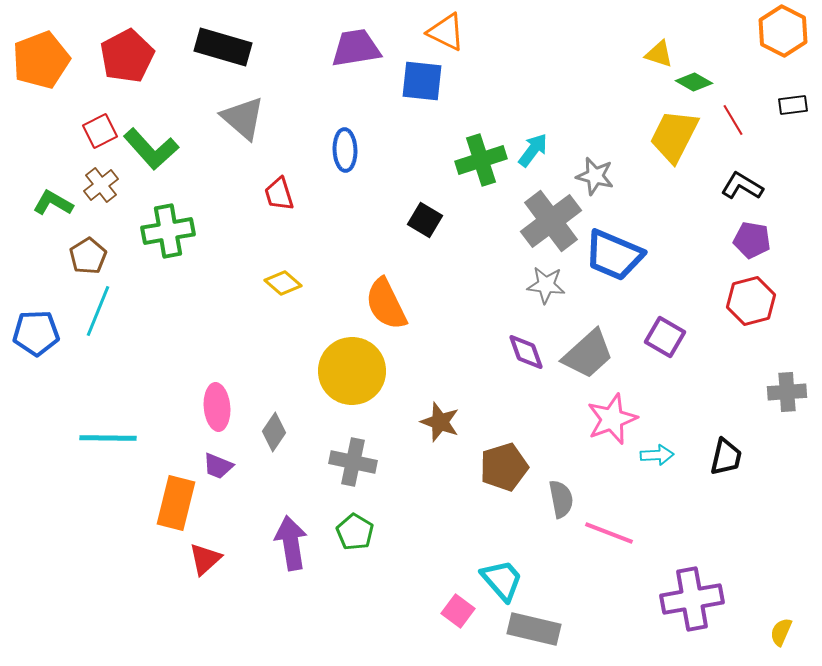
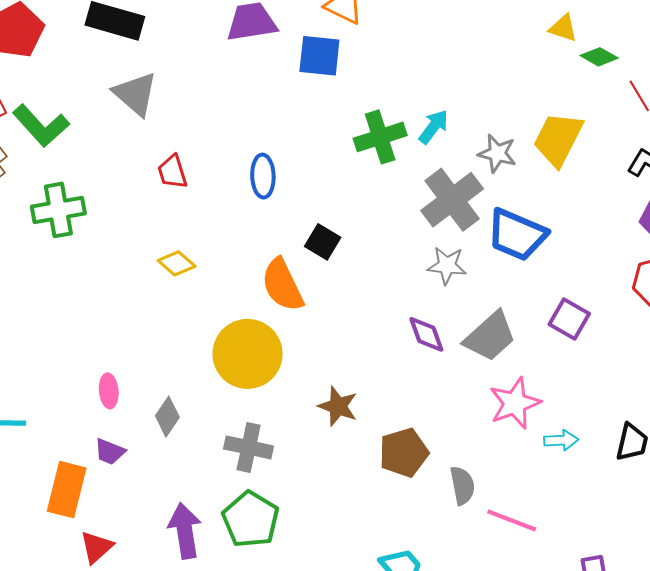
yellow trapezoid: (674, 136) -> (558, 139), moved
blue ellipse: (345, 150) -> (263, 176), moved
black square: (425, 220) -> (323, 242), moved
pink ellipse: (217, 407) -> (109, 391), size x0.7
green pentagon: (355, 532) -> (251, 519), size x1.5

